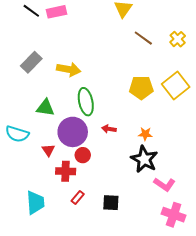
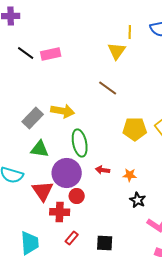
brown line: (143, 38) -> (108, 88), moved
gray rectangle: (31, 62) -> (33, 118), moved
orange star: (145, 134) -> (130, 175), moved
red triangle: (48, 150) -> (43, 191), size x1.6
black star: (144, 159) -> (138, 200), size x0.6

